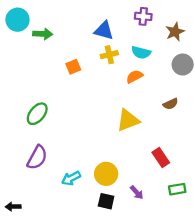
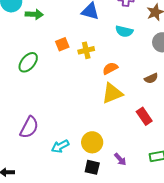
yellow cross: (109, 55) -> (86, 50), moved
orange semicircle: (135, 77) -> (110, 68), moved
green ellipse: (37, 114) -> (28, 62), moved
red rectangle: (161, 157) -> (144, 116), moved

